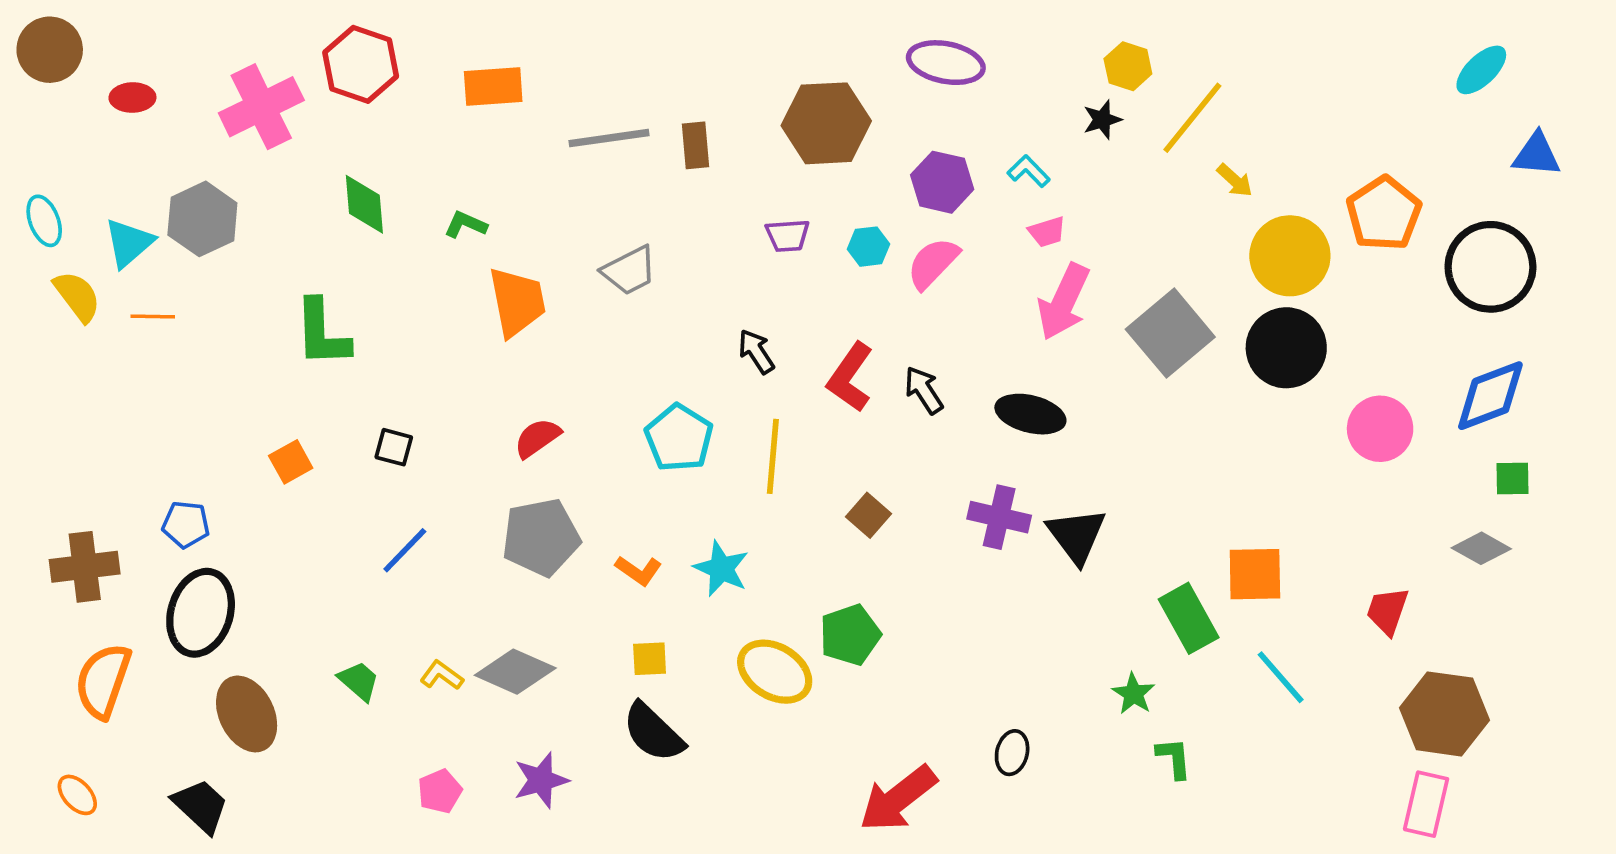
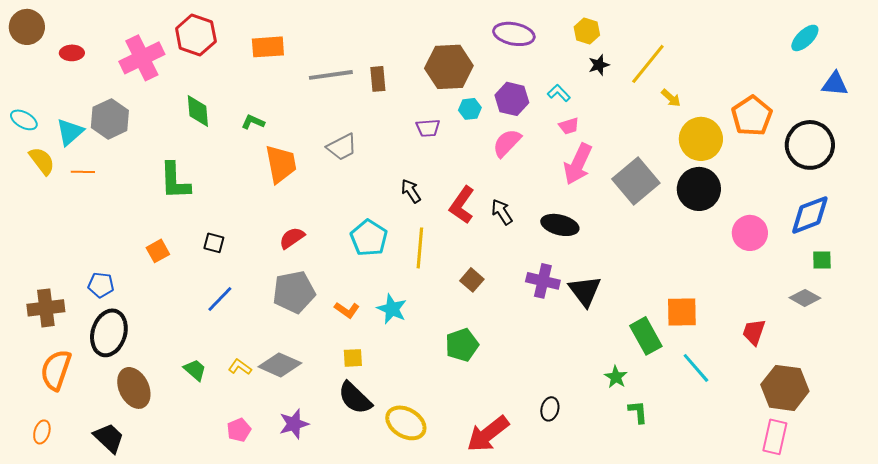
yellow hexagon: (1128, 66) -> (587, 31), moved
cyan ellipse: (44, 221) -> (24, 120), turned -40
cyan hexagon: (869, 247) -> (470, 109), moved
yellow ellipse: (775, 672) -> (406, 423), moved
orange ellipse: (77, 795) -> (42, 432), turned 60

